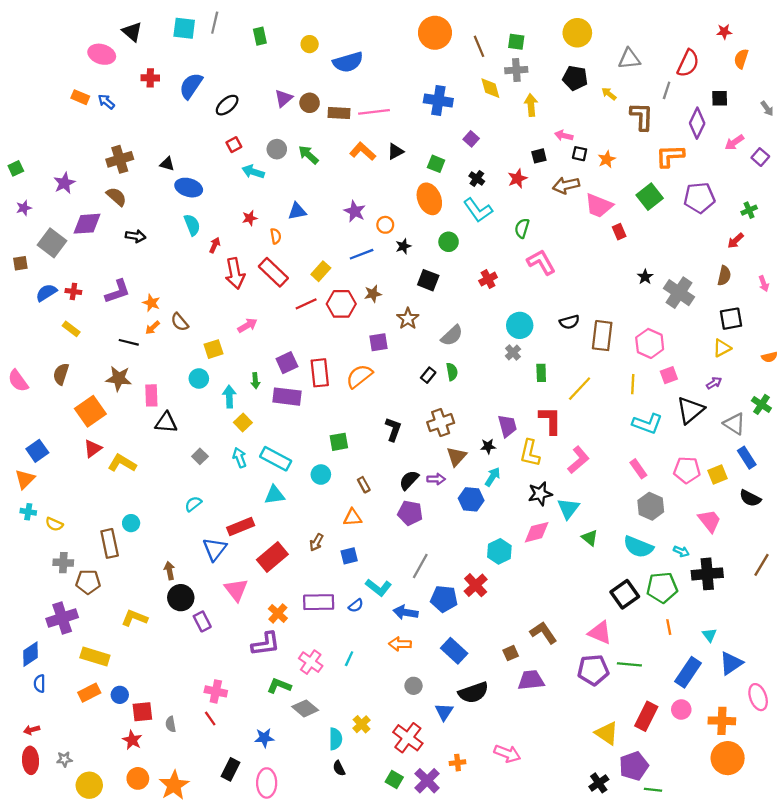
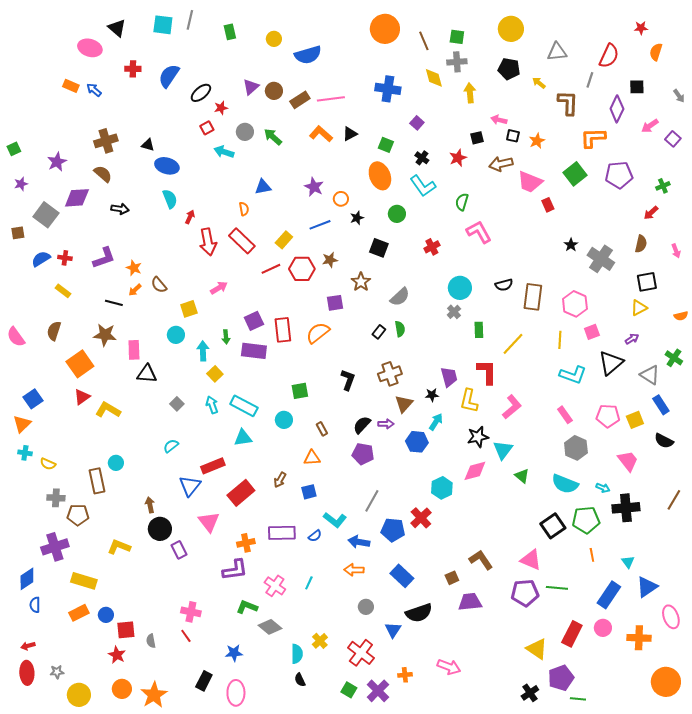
brown rectangle: (339, 113) -> (300, 100), turned -36
red star: (250, 218) -> (221, 108), moved
orange cross: (278, 613) -> (246, 543), turned 36
orange circle: (728, 758) -> (666, 682), moved

